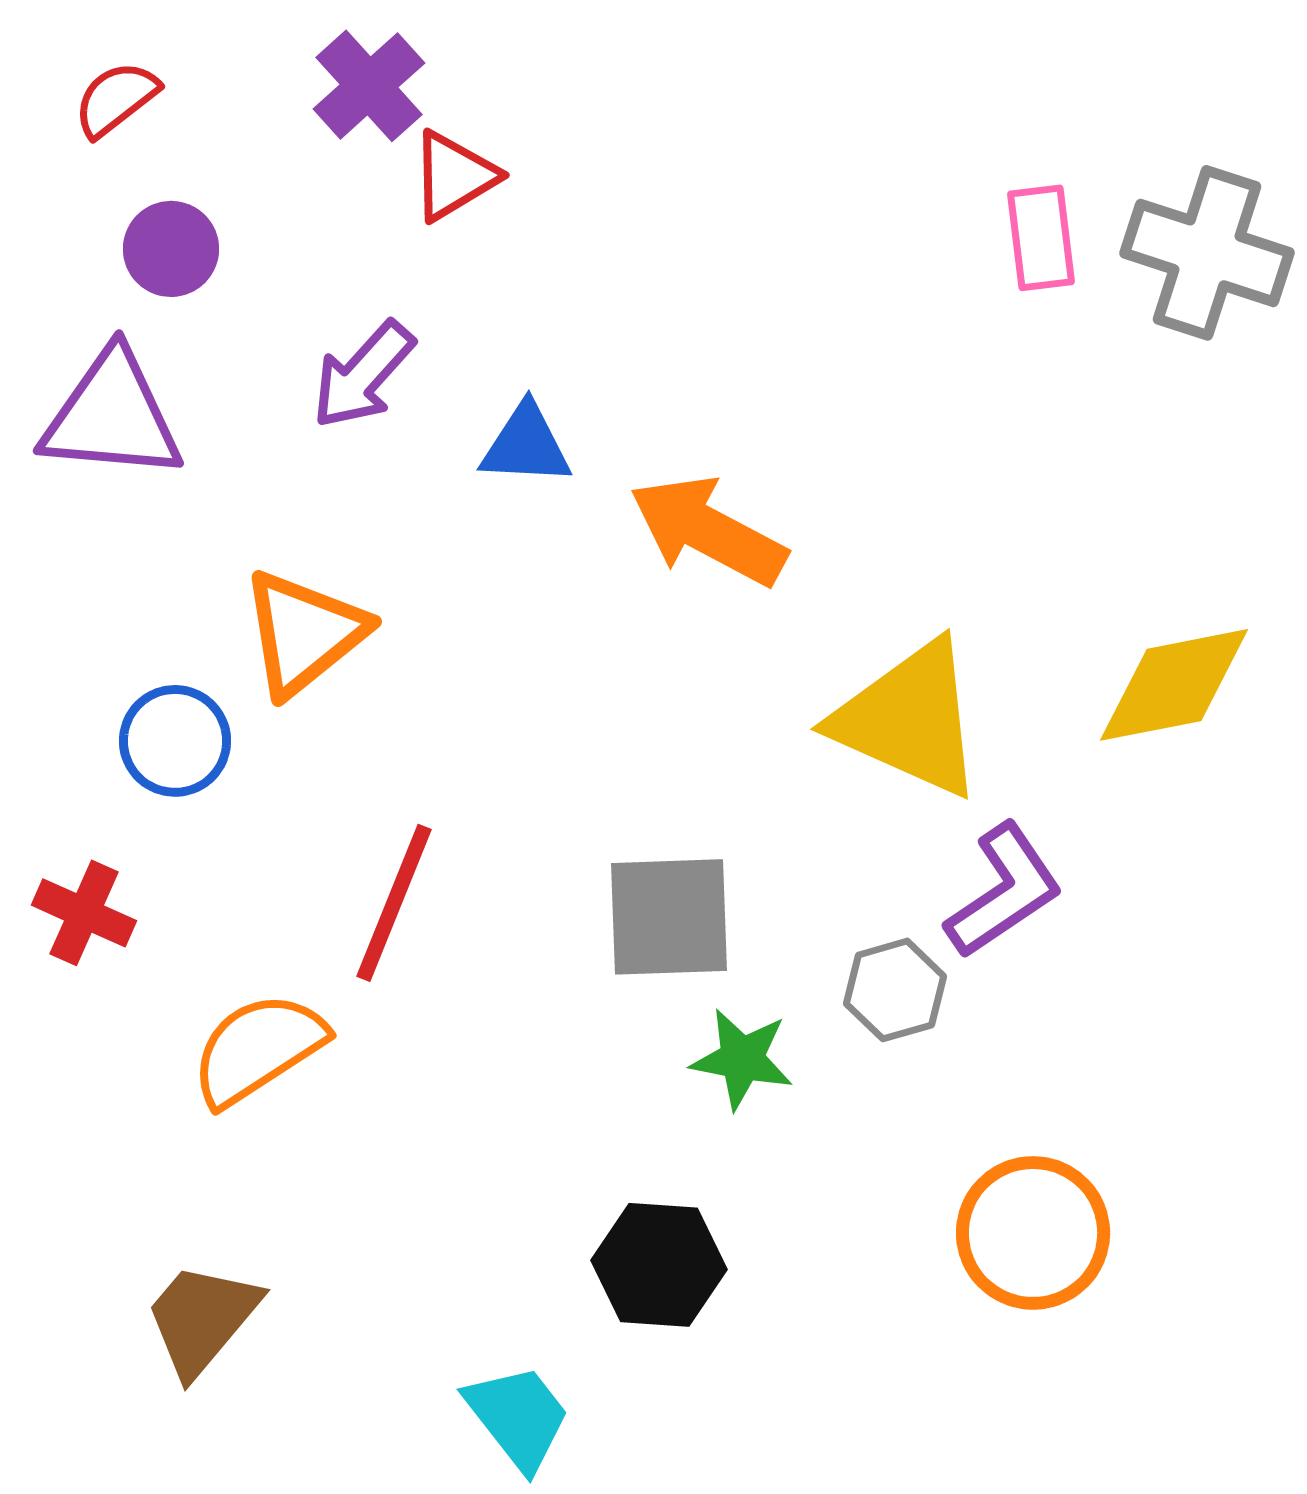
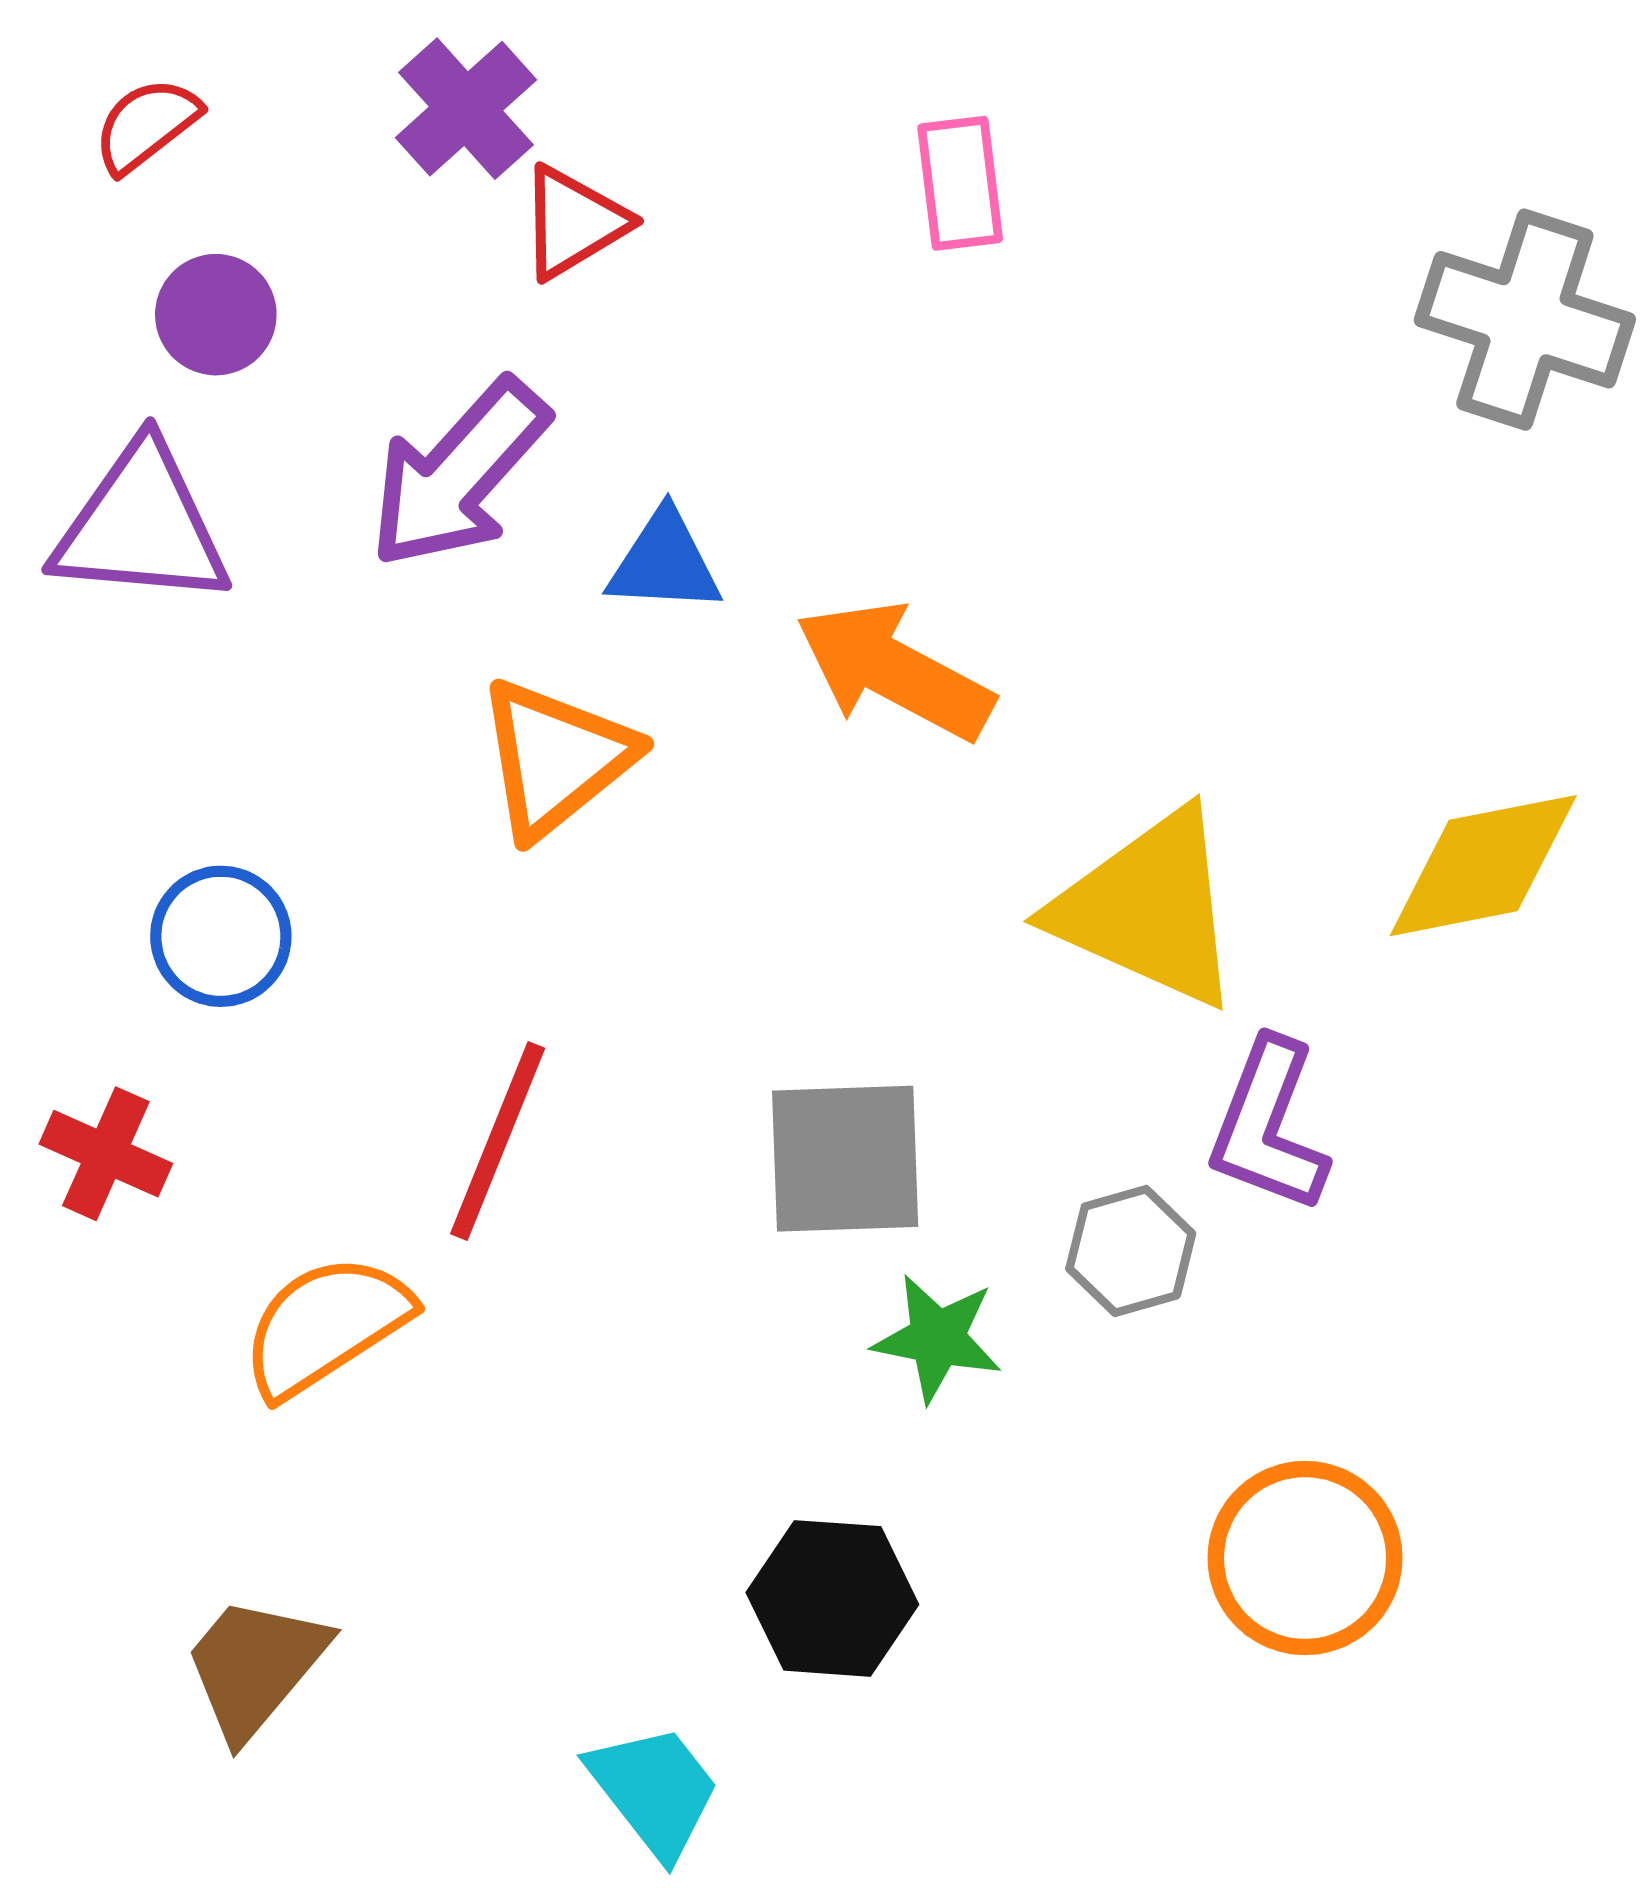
pink rectangle: (1041, 238) -> (960, 183), moved
purple arrow: (363, 375) -> (458, 474), size x1.4
orange triangle: (304, 633) -> (556, 758), moved
purple L-shape: (1004, 891) -> (1268, 1126), turned 145

